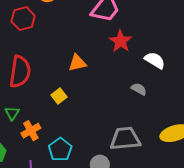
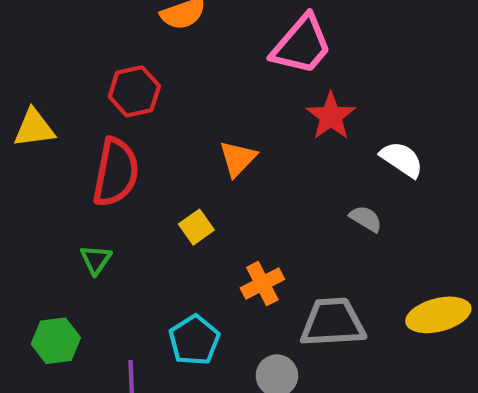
red hexagon: (23, 19) -> (134, 91), moved
orange triangle: (77, 63) -> (238, 159), turned -36
orange cross: (31, 131) -> (262, 284), moved

